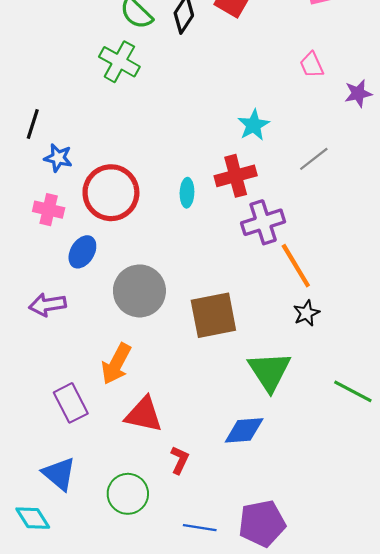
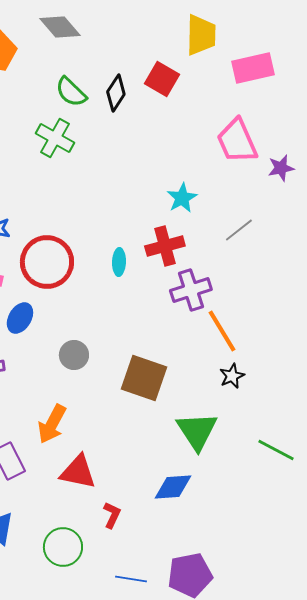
pink trapezoid: (312, 65) -> (237, 141), size x1.8
gray circle: (139, 291) -> (74, 355), size x0.6
brown square: (213, 315) -> (144, 378), turned 30

